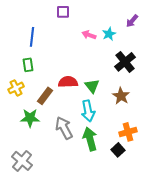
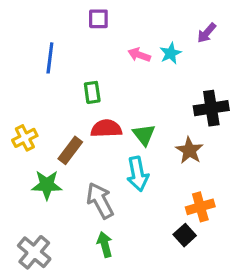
black cross: (125, 62) -> (211, 108), moved, turned 30
green rectangle: (28, 65) -> (92, 92), moved
green arrow: (90, 139) -> (105, 244), moved, size x0.7

